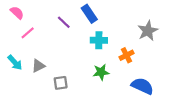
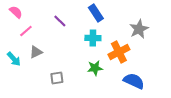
blue rectangle: (89, 14) -> (96, 13), moved
orange cross: (126, 55) -> (119, 52), size x1.5
gray triangle: (38, 66) -> (36, 52), moved

